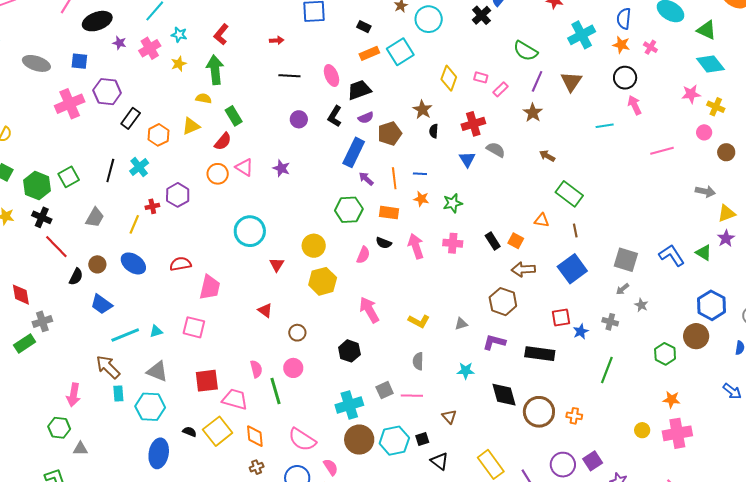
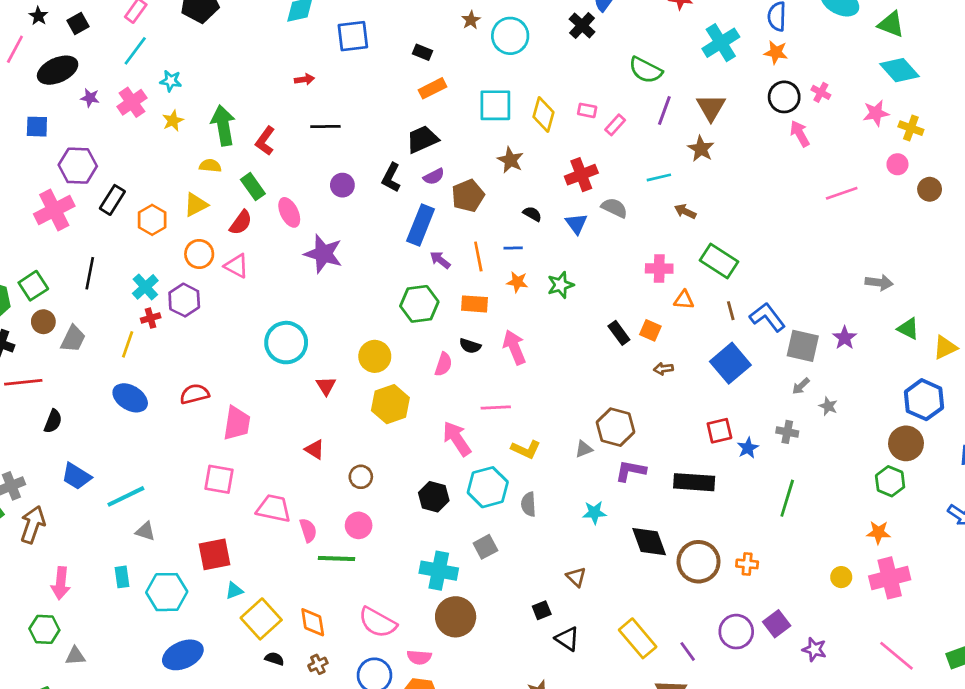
red L-shape: (221, 34) -> (265, 141), moved
pink cross: (650, 47) -> (821, 92), moved
cyan square: (400, 52) -> (495, 105), moved, turned 36
pink ellipse: (331, 75) -> (289, 212), moved
pink cross: (70, 104) -> (54, 210), moved
brown star: (533, 113) -> (701, 149), moved
cyan line: (605, 126) -> (659, 177), moved
black semicircle: (434, 131) -> (532, 214), moved, turned 120
cyan cross: (139, 167) -> (145, 287), moved
pink triangle: (244, 167) -> (237, 266), moved
purple star: (281, 168) -> (323, 254), size x1.6
orange circle: (218, 174) -> (199, 254), moved
gray arrow: (705, 191) -> (879, 283), moved
yellow triangle: (727, 213) -> (945, 347), moved
purple star: (726, 238) -> (845, 338), moved
pink cross: (453, 243) -> (659, 268), moved
red line: (56, 247) -> (23, 382), turned -48
blue L-shape: (672, 255) -> (767, 317), moved
brown circle: (97, 264) -> (43, 322), moved
brown arrow: (523, 269) -> (663, 369), size x0.6
brown hexagon: (503, 302) -> (615, 427), moved
blue trapezoid: (102, 304) -> (76, 476), moved
cyan triangle: (156, 331) -> (234, 591), moved
green hexagon: (665, 354) -> (890, 481), moved
brown arrow: (108, 367) -> (33, 525), moved, turned 68
gray triangle: (157, 371) -> (145, 531), moved, size x0.7
red square: (207, 381) -> (215, 554), moved
green line: (275, 391) -> (336, 559), turned -68
pink line: (412, 396) -> (496, 408), moved
pink trapezoid: (235, 399) -> (274, 508), moved
cyan cross: (349, 405) -> (439, 571), turned 32
black semicircle: (190, 432) -> (274, 659), moved
cyan hexagon: (394, 441) -> (488, 487), moved
blue ellipse: (159, 453) -> (183, 655), turned 60
pink semicircle: (331, 467) -> (419, 657), turned 132

